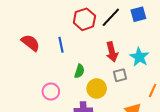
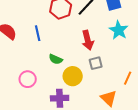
cyan star: (139, 57) -> (119, 30), moved
green semicircle: (79, 71) -> (56, 59), turned 96

